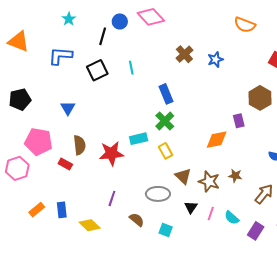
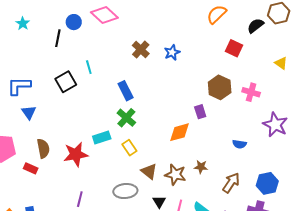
orange semicircle: (245, 25) -> (217, 14), moved, turned 120
blue L-shape: (60, 56) -> (19, 86), moved
black square: (97, 70) -> (66, 82), moved

